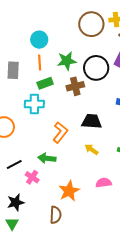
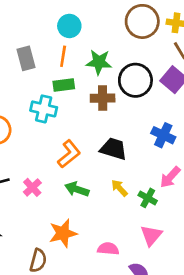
gray rectangle: (13, 70) -> (26, 58), turned -30
yellow arrow: (91, 149) -> (119, 188), moved
green arrow: (47, 158) -> (77, 189), moved
pink cross: (32, 177) -> (32, 187), moved
pink semicircle: (104, 183) -> (108, 249), moved

